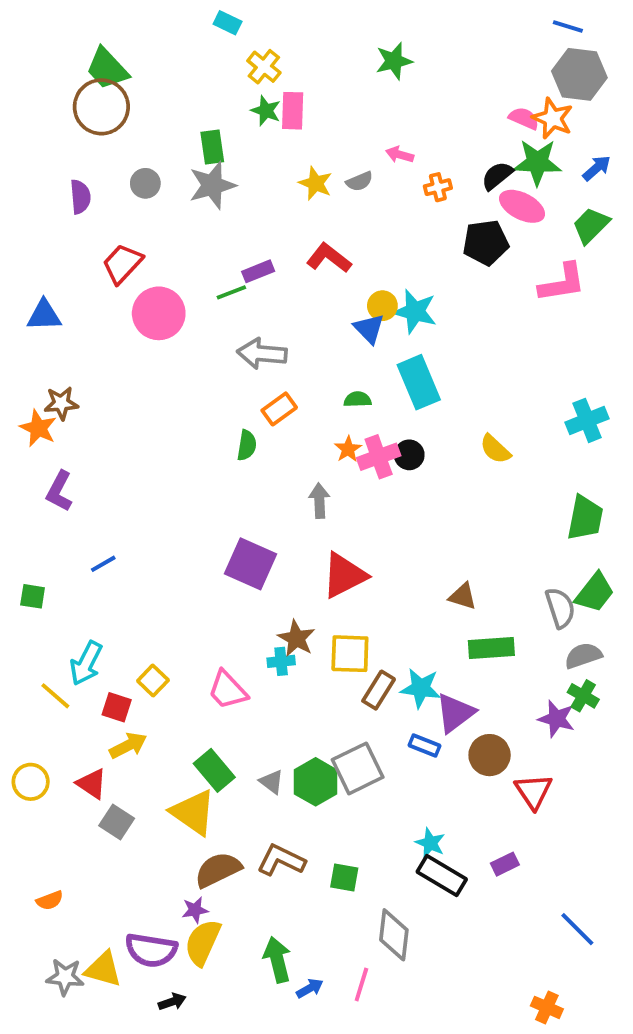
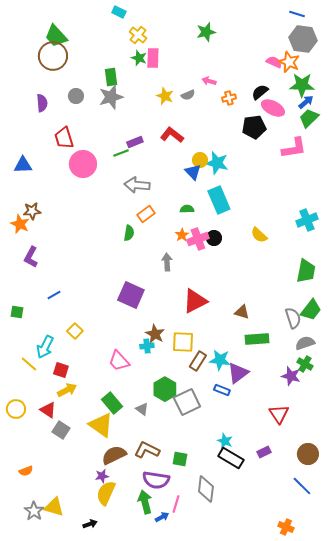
green star: (537, 162) -> (302, 85), moved
blue arrow: (597, 168) -> (306, 102), moved
red trapezoid: (122, 264) -> (64, 138), turned -60
red triangle: (344, 575) -> (195, 301), moved
yellow square: (153, 680) -> (75, 331), moved
brown circle: (490, 755) -> (308, 454), moved
green hexagon: (316, 782) -> (165, 389), moved
purple semicircle: (151, 950) -> (156, 480), moved
gray star: (65, 977) -> (34, 511), turned 30
pink line: (361, 985) -> (176, 504), moved

